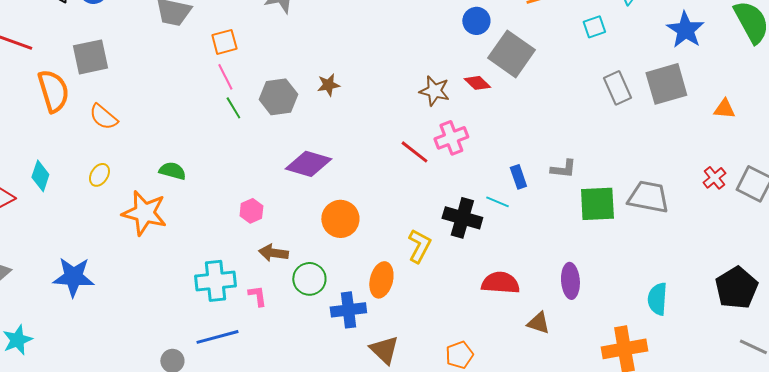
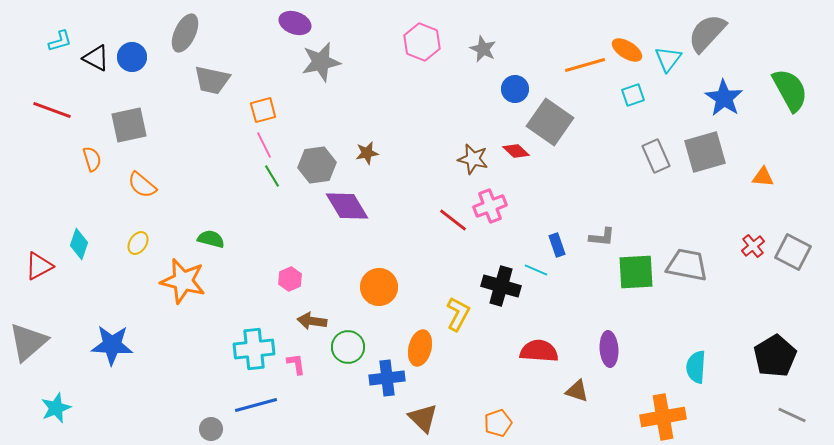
orange semicircle: (53, 91) -> (92, 159), size x0.6
purple diamond: (308, 164) -> (347, 206), moved, turned 42

